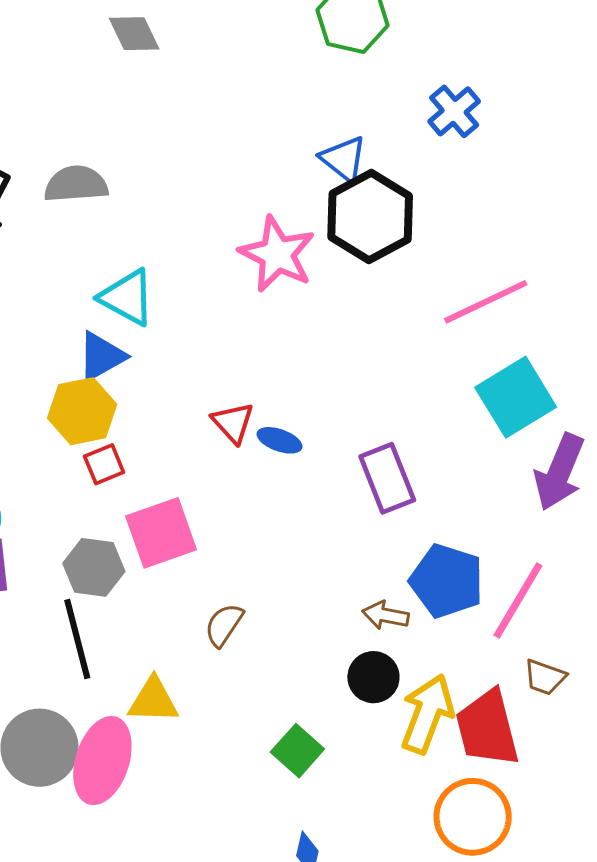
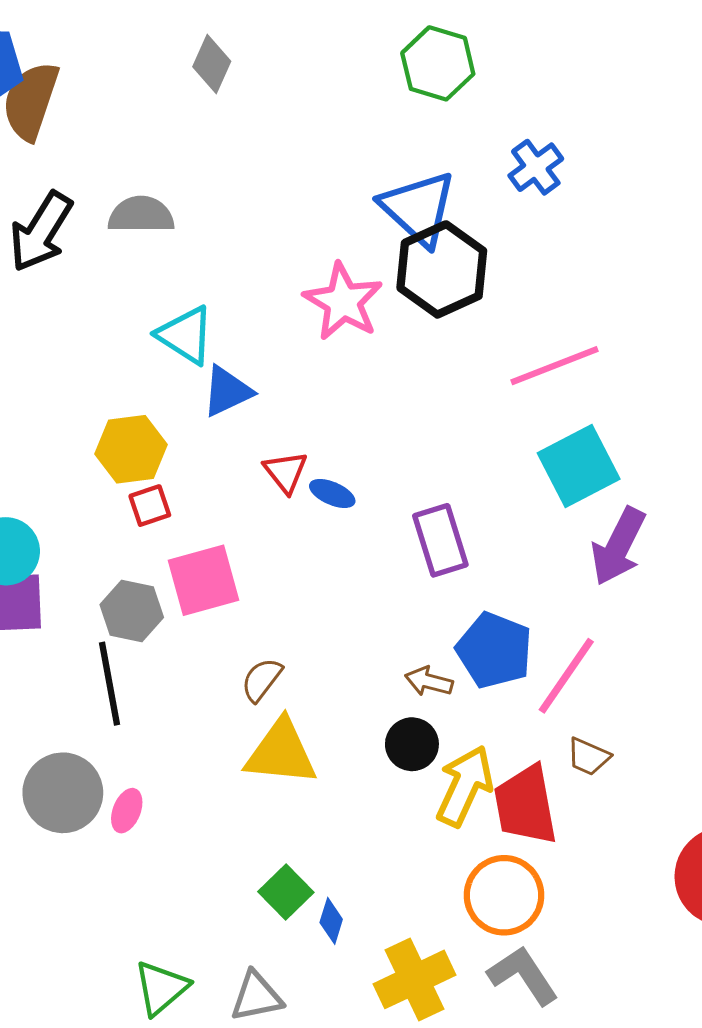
gray diamond: (134, 34) -> (212, 64), turned 46
blue triangle: (343, 159) -> (418, 208), size x1.6
blue triangle: (101, 356) -> (227, 391), moved
yellow triangle: (153, 700) -> (281, 752), moved, size x1.4
green square: (297, 751) -> (286, 892), moved
pink ellipse: (102, 761) -> (127, 811), size x0.5

